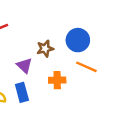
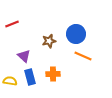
purple triangle: (24, 66) -> (24, 56), moved
orange cross: (57, 80) -> (53, 74), moved

